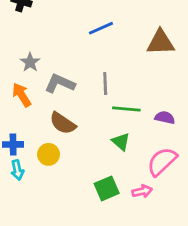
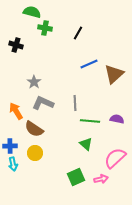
blue line: (101, 28) -> (89, 64), moved
brown triangle: (161, 42) -> (114, 74), turned -40
gray star: (30, 62) -> (34, 82), moved
purple semicircle: (165, 118) -> (117, 119), moved
brown semicircle: (63, 123) -> (34, 129), moved

